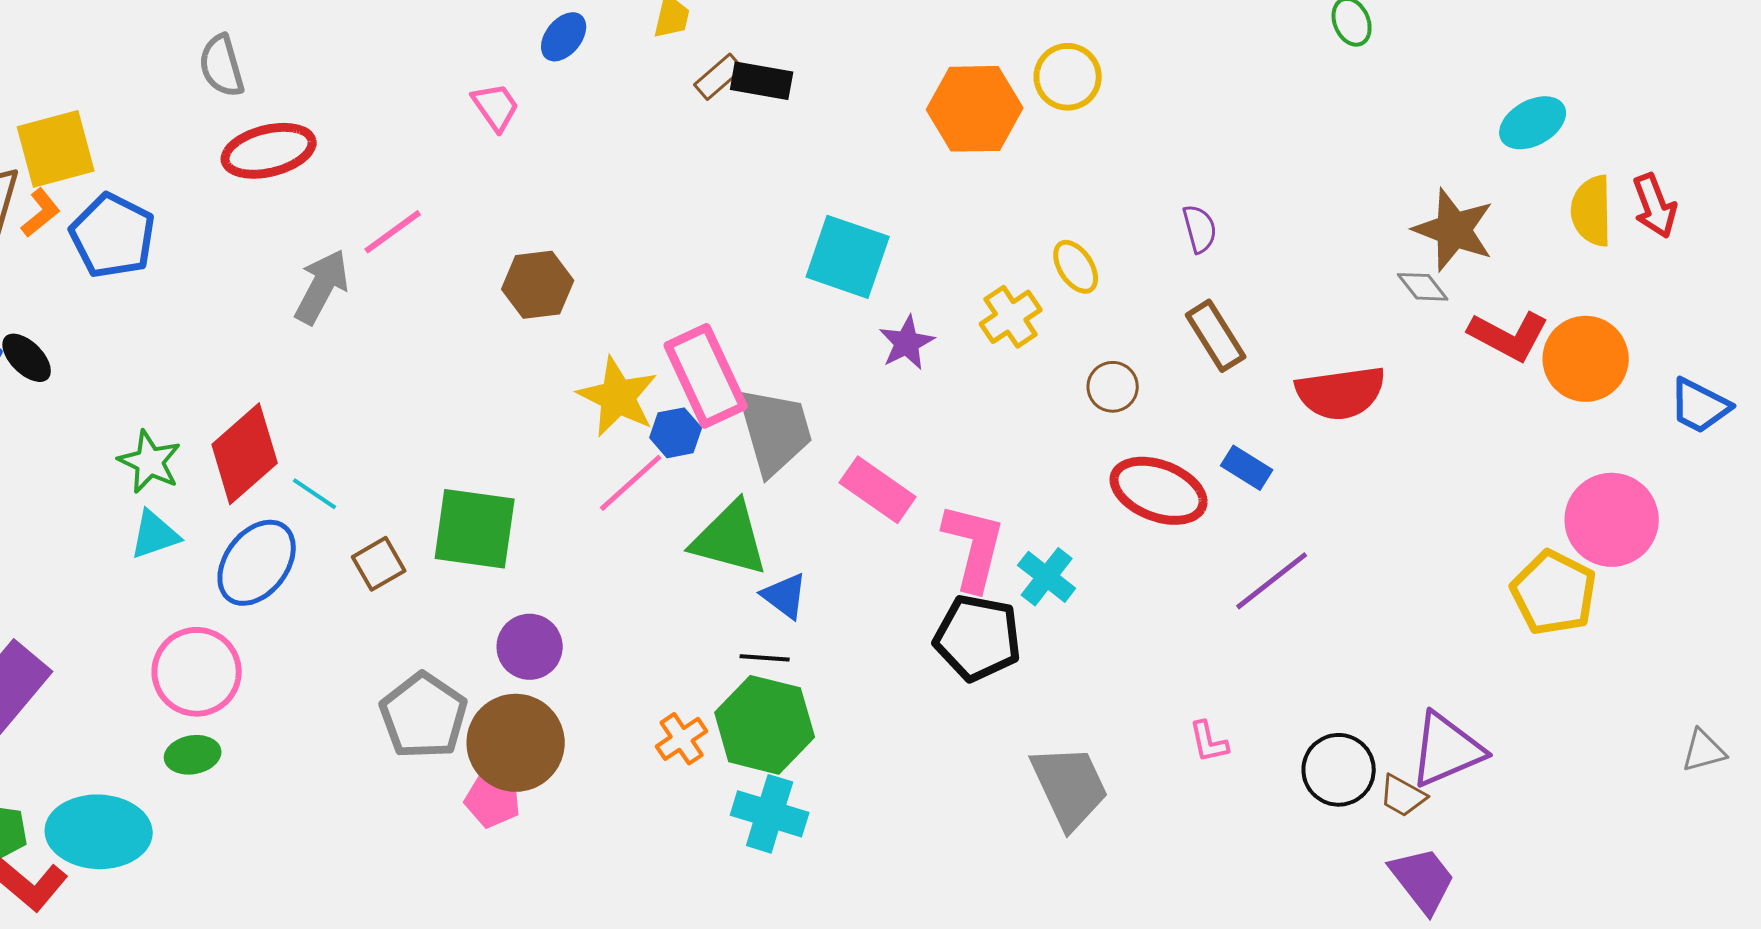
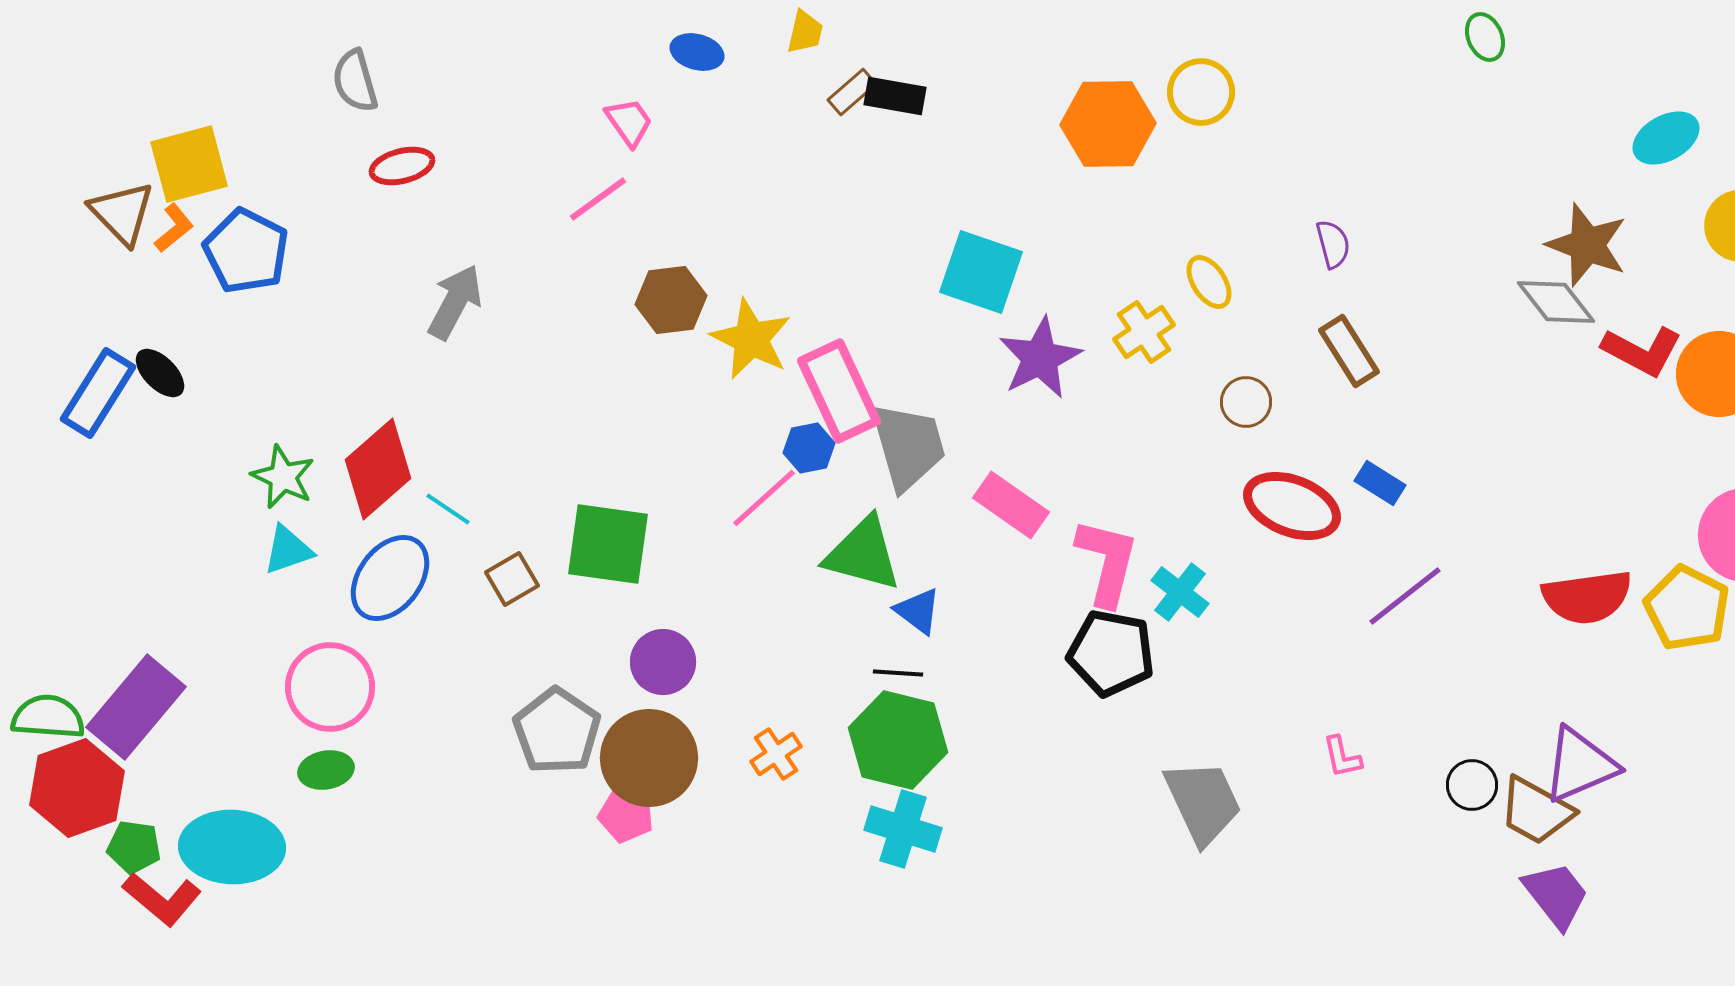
blue ellipse: (564, 37) -> (697, 52), turned 66
red ellipse: (269, 151) -> (402, 166), size x0.7
pink line: (393, 232) -> (598, 199), moved
gray diamond: (1423, 287) -> (1556, 302), size x1.5
purple star: (907, 343) -> (1040, 358), size x1.5
red semicircle: (1341, 393) -> (1587, 597), moved
yellow star: (618, 397) -> (751, 339), moved
orange cross: (682, 739) -> (776, 754), moved
black circle: (1339, 770) -> (1472, 785), size x0.7
brown trapezoid: (1403, 796) -> (1536, 811), size x1.6

